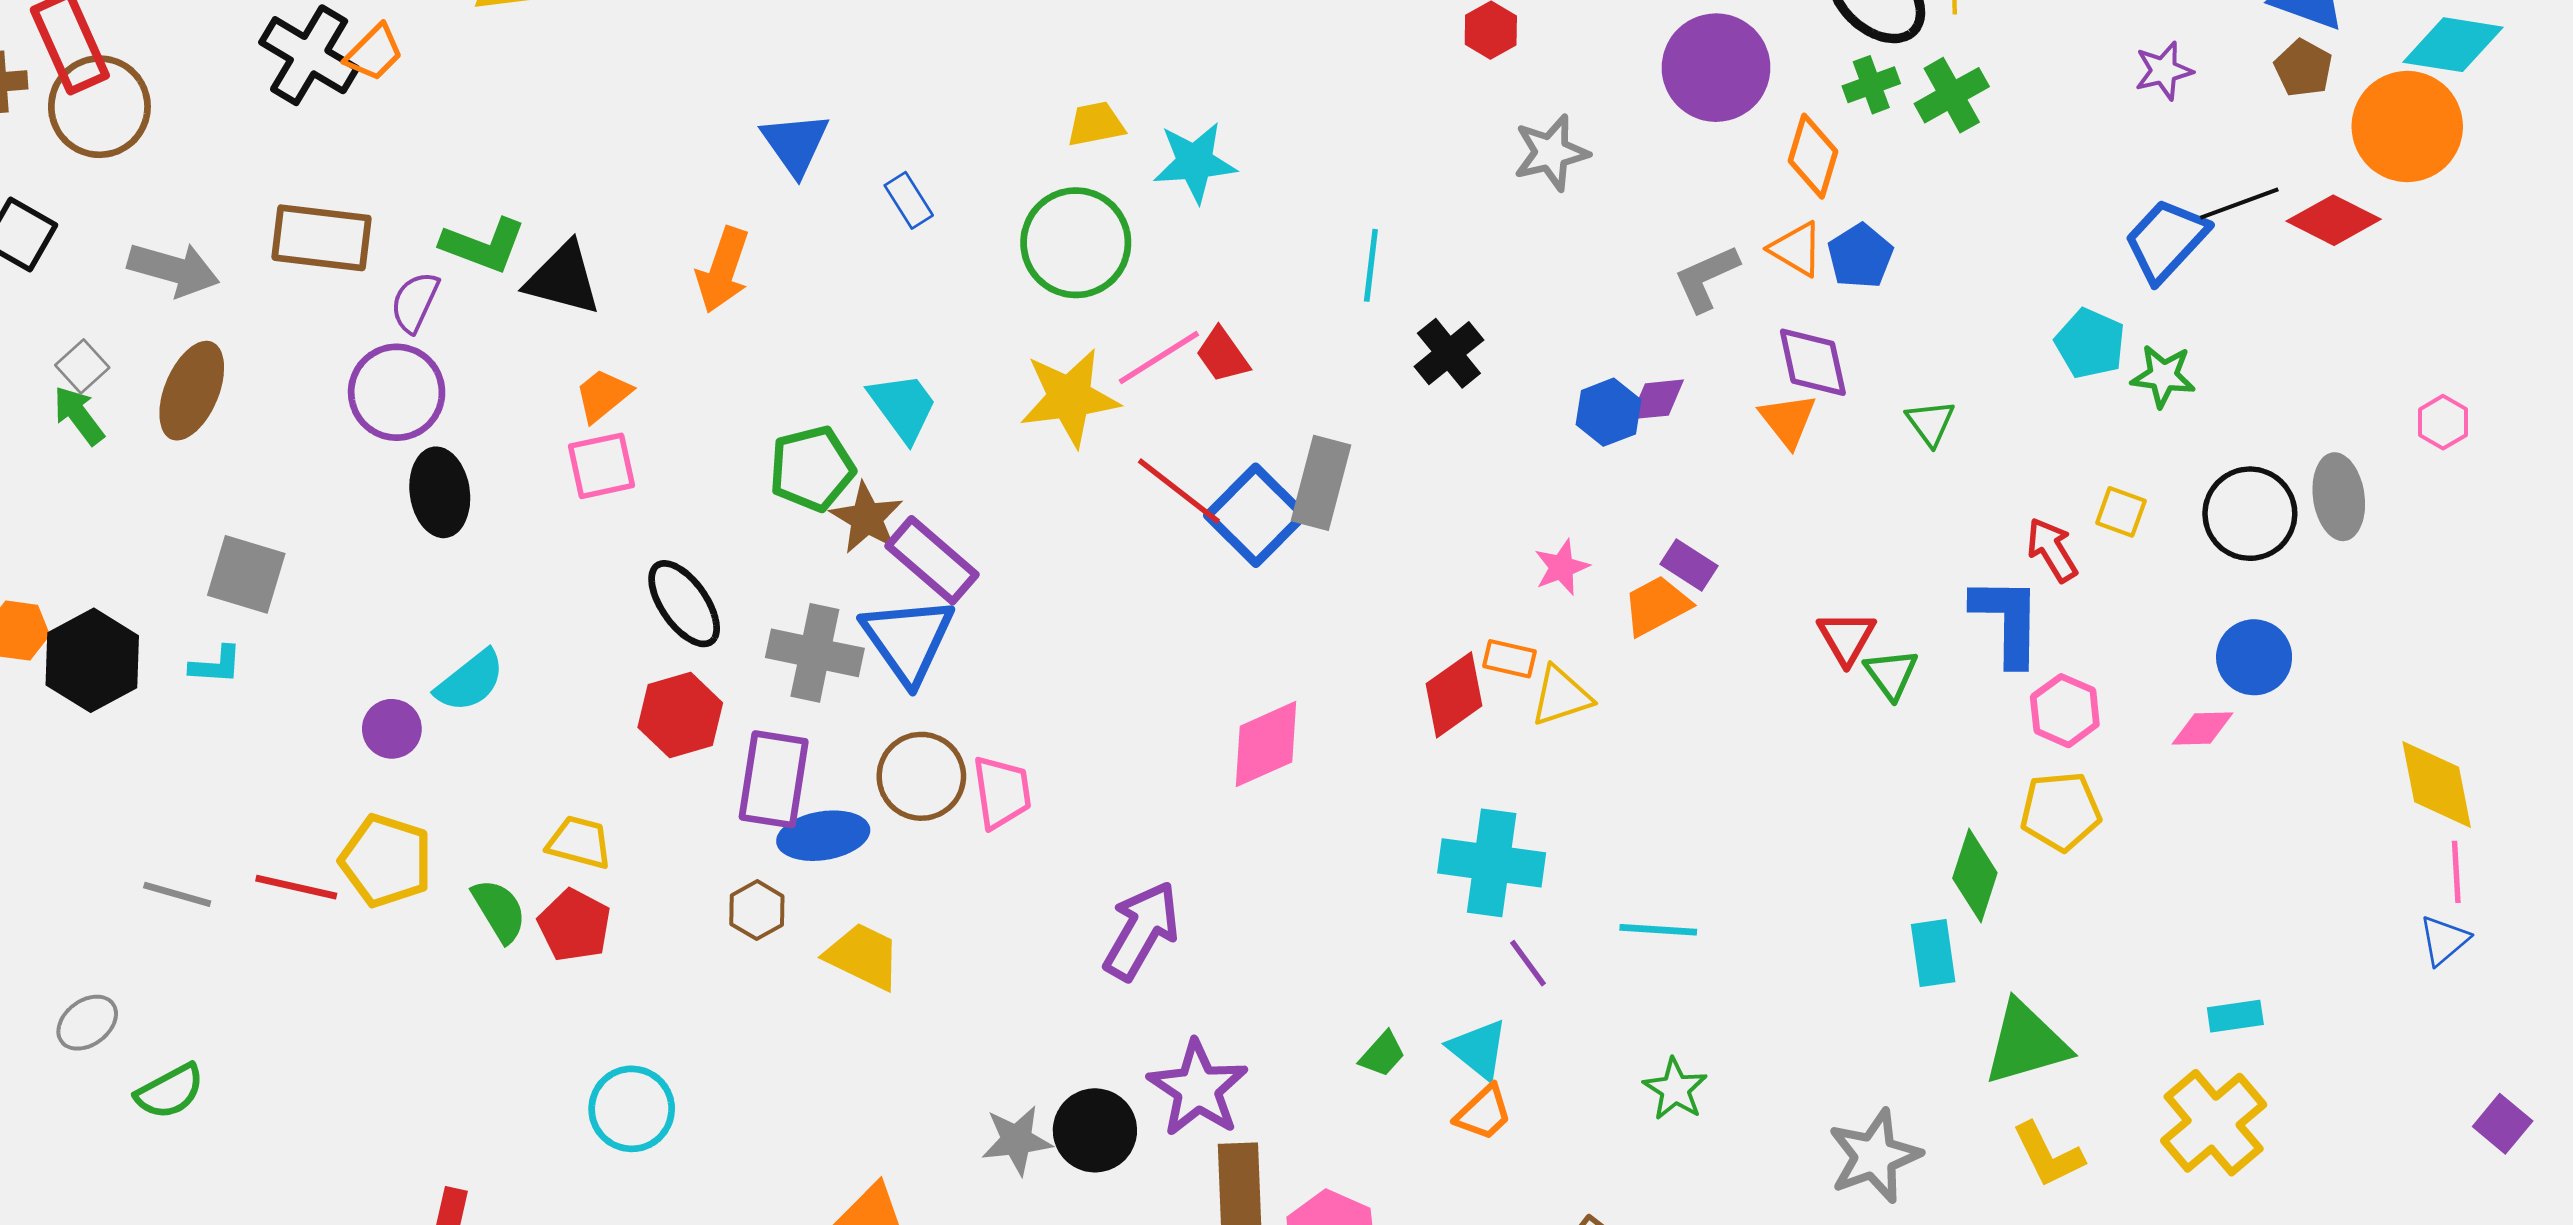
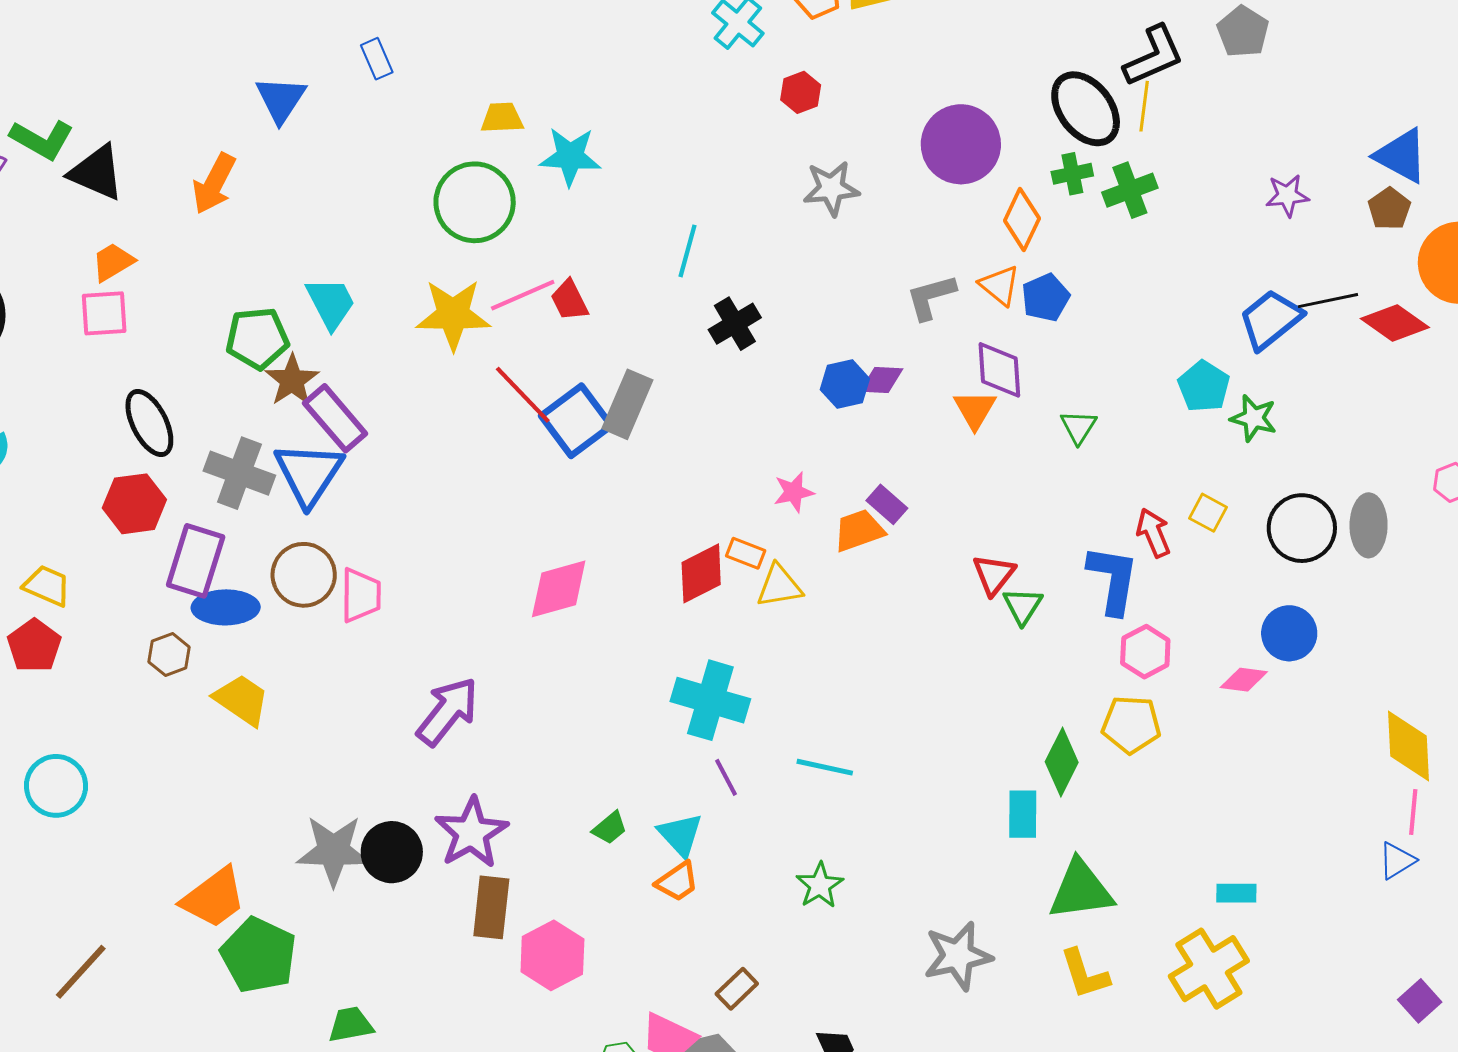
blue rectangle: (909, 200) -> (377, 59), moved
gray star: (1017, 1140) -> (334, 851), size x1.4

